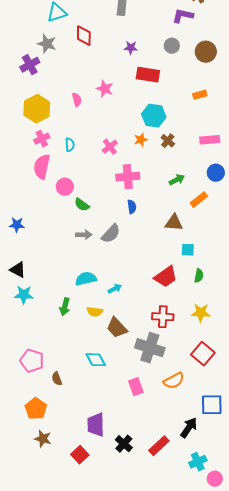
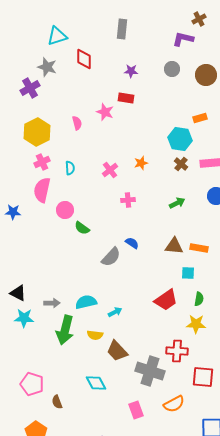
red rectangle: (148, 75) -> (126, 98), moved, size x0.7
cyan hexagon: (154, 116) -> (180, 139), moved
brown cross: (168, 141) -> (181, 164), moved
pink cross: (128, 177) -> (128, 200), size x0.6
orange rectangle: (199, 200) -> (199, 248), moved, turned 48
blue semicircle: (132, 207) -> (132, 243), moved, turned -48
blue star: (17, 225) -> (13, 212), moved
gray arrow: (84, 235) -> (52, 303), moved
green arrow: (65, 307) -> (65, 330), size x1.6
yellow star: (201, 313) -> (196, 324), moved
red cross: (163, 317) -> (177, 351), moved
red square: (203, 354) -> (203, 377), turned -35

